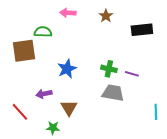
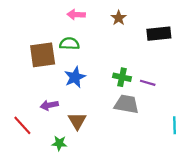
green semicircle: (43, 32) -> (69, 44), moved
brown square: (24, 51) -> (43, 55), moved

